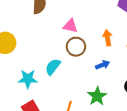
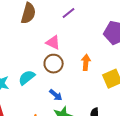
blue arrow: (103, 65) -> (56, 95), moved, turned 48

